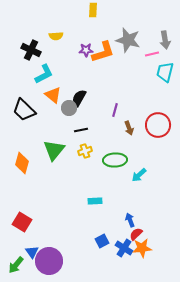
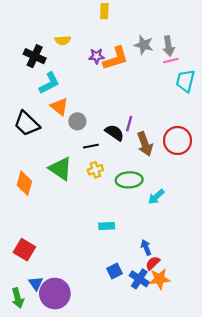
gray star: (128, 40) -> (144, 45), size x0.7
gray arrow: (165, 40) -> (169, 46), moved
black semicircle: (79, 98) -> (115, 133), moved, turned 96
brown arrow: (129, 128) -> (145, 144), size x1.5
green triangle: (54, 150) -> (60, 169), turned -35
green arrow: (16, 265) -> (18, 298), turned -54

